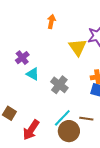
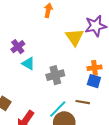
gray cross: (59, 85) -> (55, 75), turned 36
brown line: (86, 119) -> (83, 102), moved

